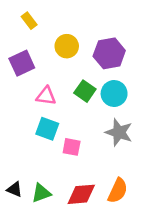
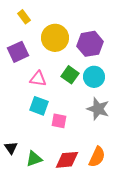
yellow circle: (67, 46) -> (55, 38), size x1.4
black triangle: (14, 189) -> (11, 148), moved, turned 32

